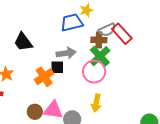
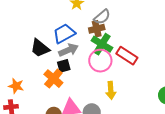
blue trapezoid: (72, 23) -> (64, 34), moved
red rectangle: (122, 34) -> (127, 56), moved
black trapezoid: (23, 42) -> (40, 48), moved

